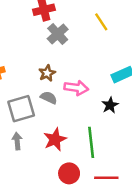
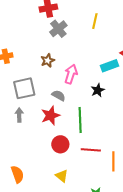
yellow line: (101, 22) -> (95, 21), turned 42
pink arrow: (76, 88) -> (71, 74), turned -84
gray semicircle: (49, 98) -> (59, 96), moved

